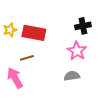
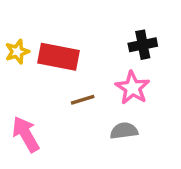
brown line: (27, 58) -> (83, 100), moved

